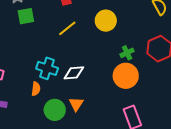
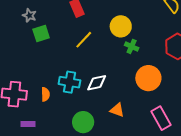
green cross: (127, 53) -> (132, 46), moved, turned -32
orange semicircle: (36, 89) -> (45, 94), moved
orange triangle: (76, 104) -> (117, 110), moved, turned -35

